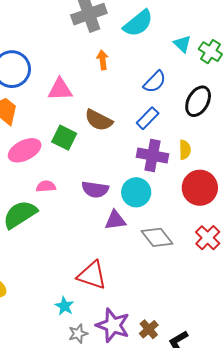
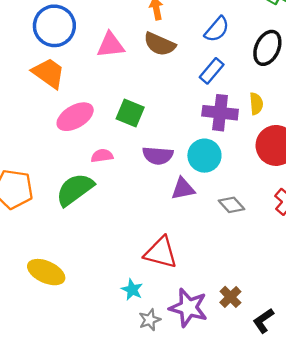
brown semicircle: (99, 120) -> (160, 44), moved
green square: (64, 138) -> (130, 113), moved
gray diamond: (157, 237) -> (232, 205), size x0.7
brown cross: (149, 329) -> (230, 297), moved

